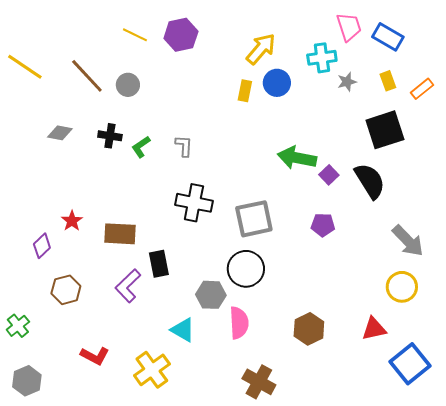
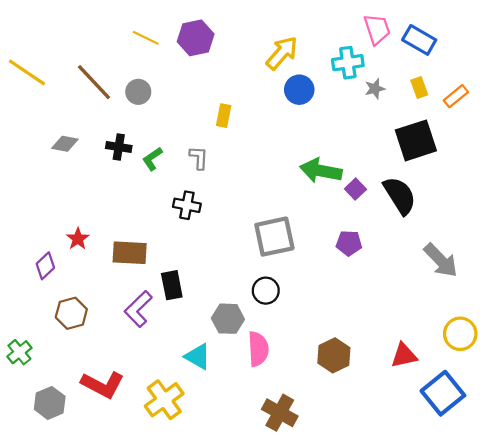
yellow rectangle: (245, 91) -> (224, 116), moved
black cross: (194, 203) -> (187, 205), moved, size x0.7
black circle: (246, 269) -> (266, 291), size x0.7
yellow circle: (402, 287) -> (460, 334), moved
red L-shape: (95, 356) -> (103, 385), size x1.4
gray hexagon: (27, 381) -> (50, 403), moved

